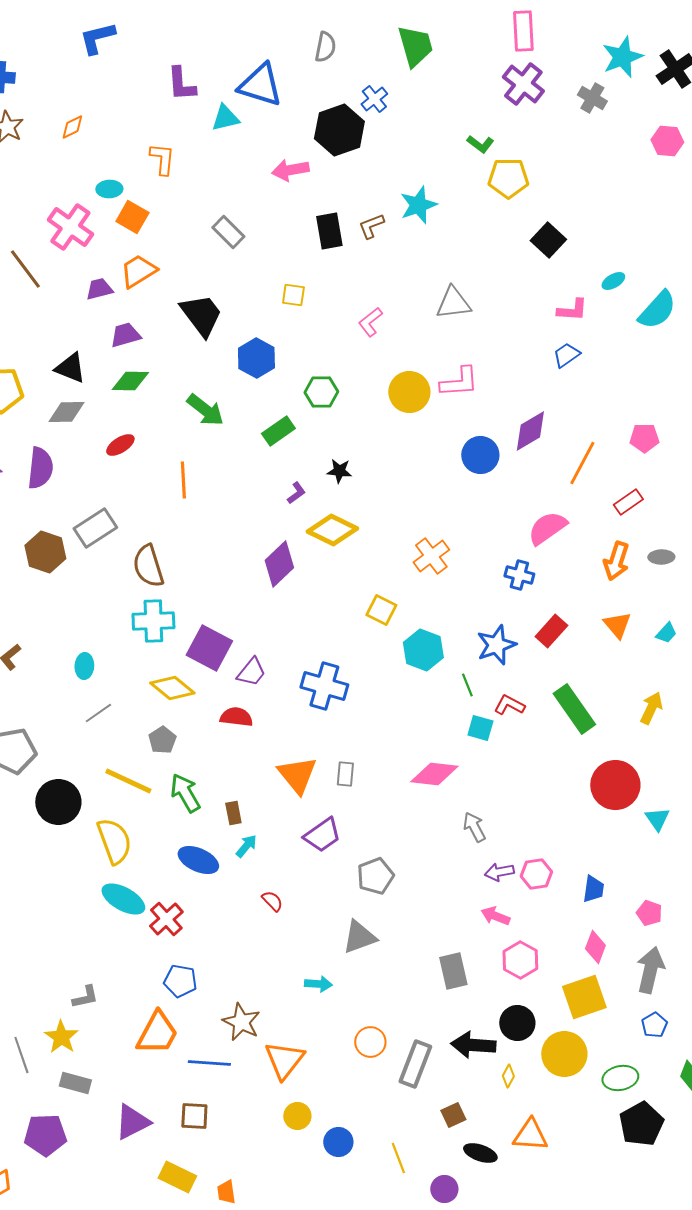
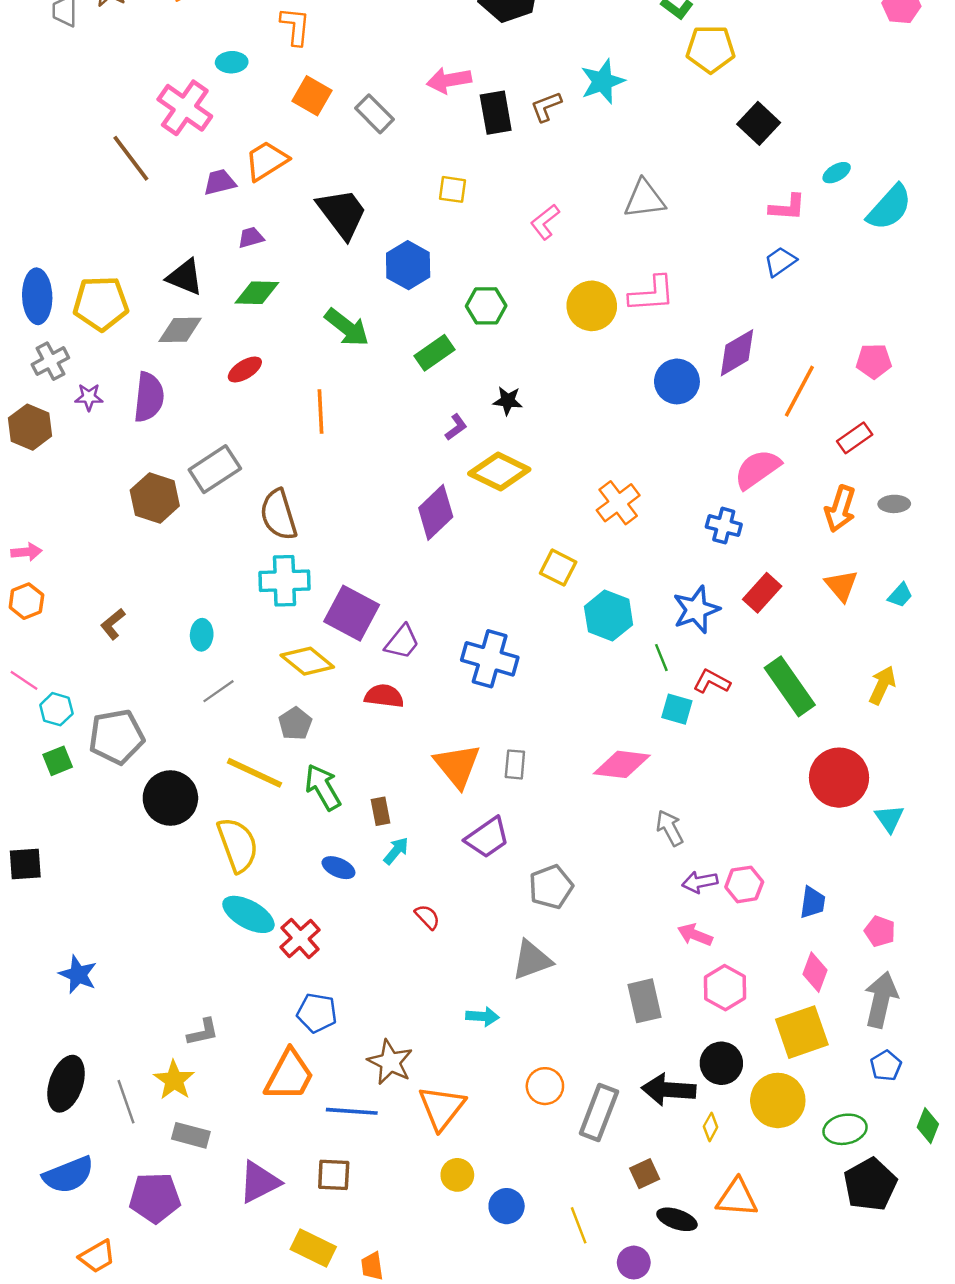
pink arrow: (290, 170) -> (449, 80), moved
orange square: (132, 217) -> (312, 96), moved
purple trapezoid: (125, 335) -> (251, 237), size x0.7
blue ellipse: (198, 860) -> (338, 868), size x0.7

